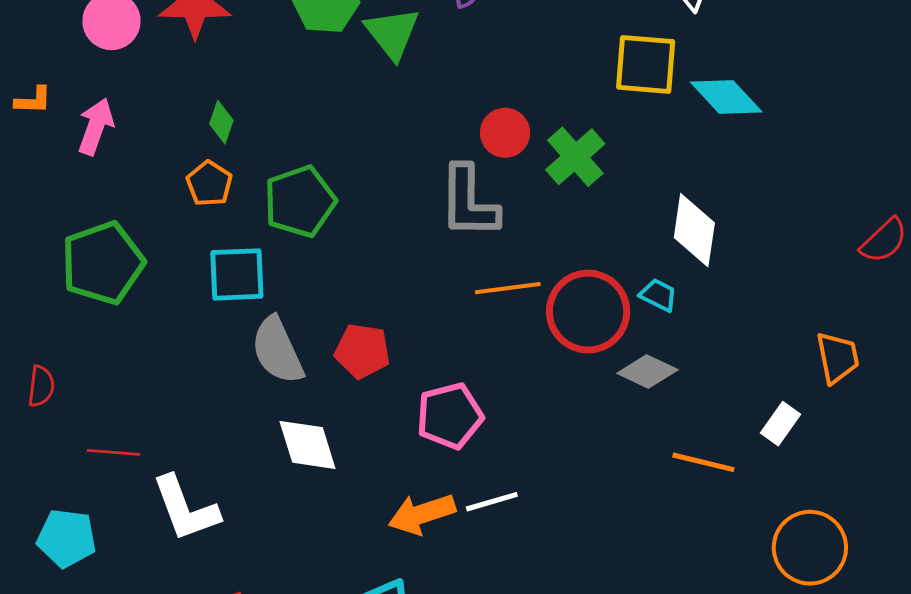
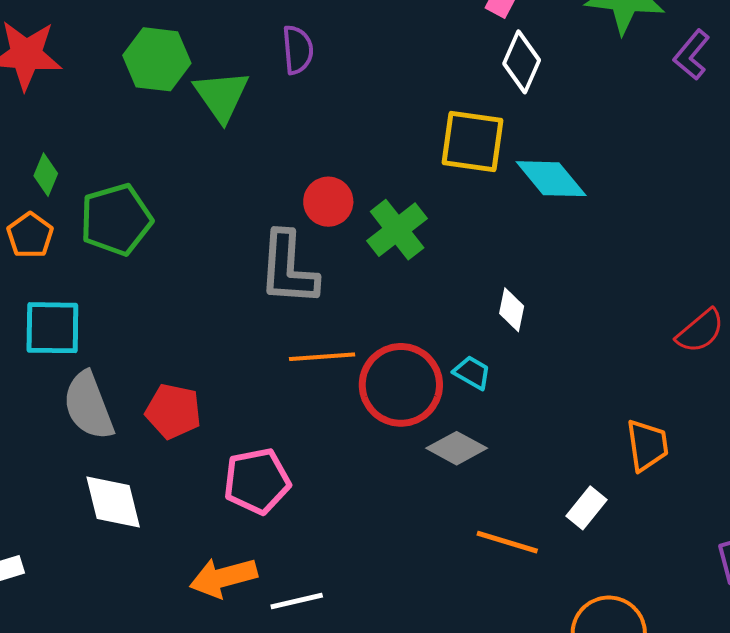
green pentagon: (300, 201) -> (116, 220), moved
white diamond: (694, 230) -> (512, 310), size x0.6
white line: (492, 502) -> (297, 601), moved

